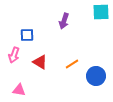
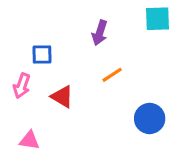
orange line: (72, 64) -> (112, 75), moved

